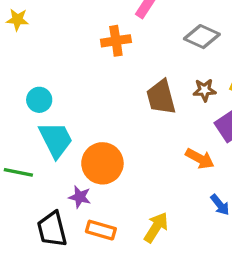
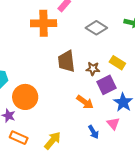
orange cross: (116, 41) -> (44, 23), size x1.4
brown star: (205, 90) -> (93, 69), moved

